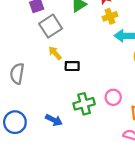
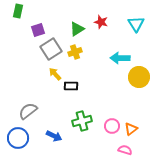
yellow cross: (110, 16) -> (75, 52), moved
gray semicircle: (17, 74) -> (28, 111), moved, turned 42
pink circle: (113, 97) -> (112, 126), moved

